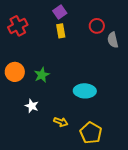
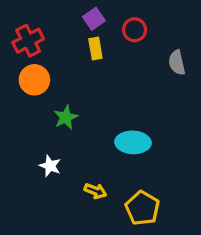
red circle: (97, 26) -> (135, 30), moved
orange circle: (15, 72) -> (34, 80), moved

